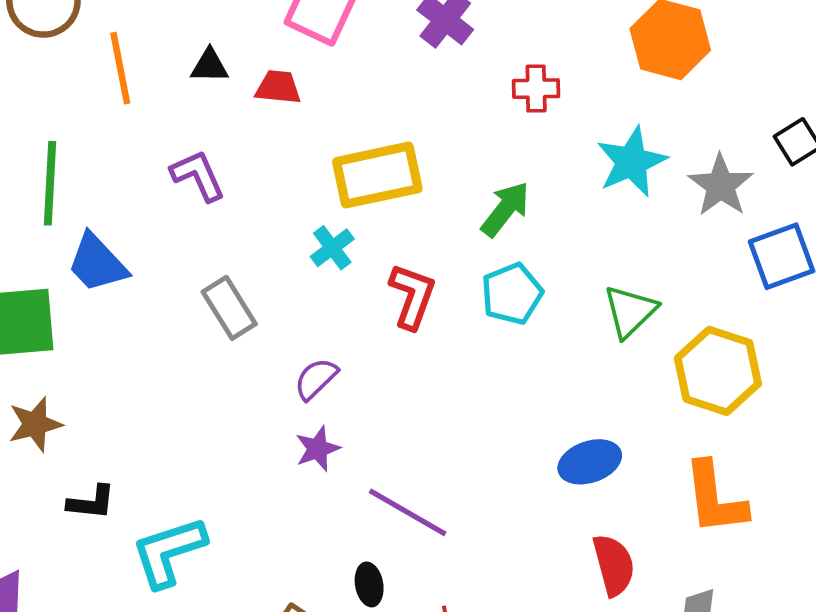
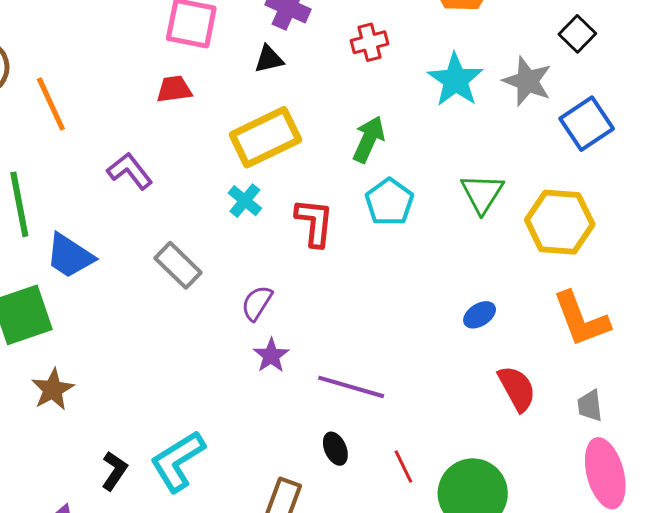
black triangle: (209, 66) -> (269, 59), moved
blue ellipse: (590, 462) -> (480, 315), size x0.7
black L-shape: (91, 502) -> (114, 471), moved, turned -48

